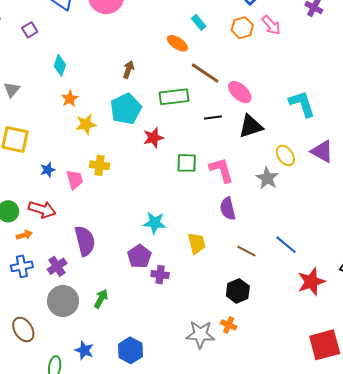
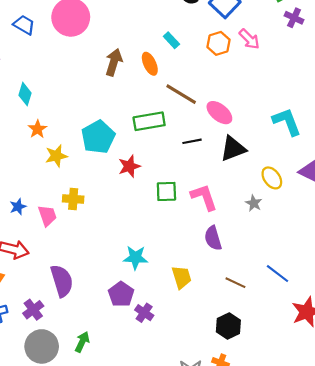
orange ellipse: (177, 43) -> (150, 64), turned 35
brown arrow: (128, 70) -> (114, 62), moved, size x1.4
gray star: (267, 178) -> (254, 203), size x0.7
purple cross: (160, 275) -> (144, 313), turned 30

